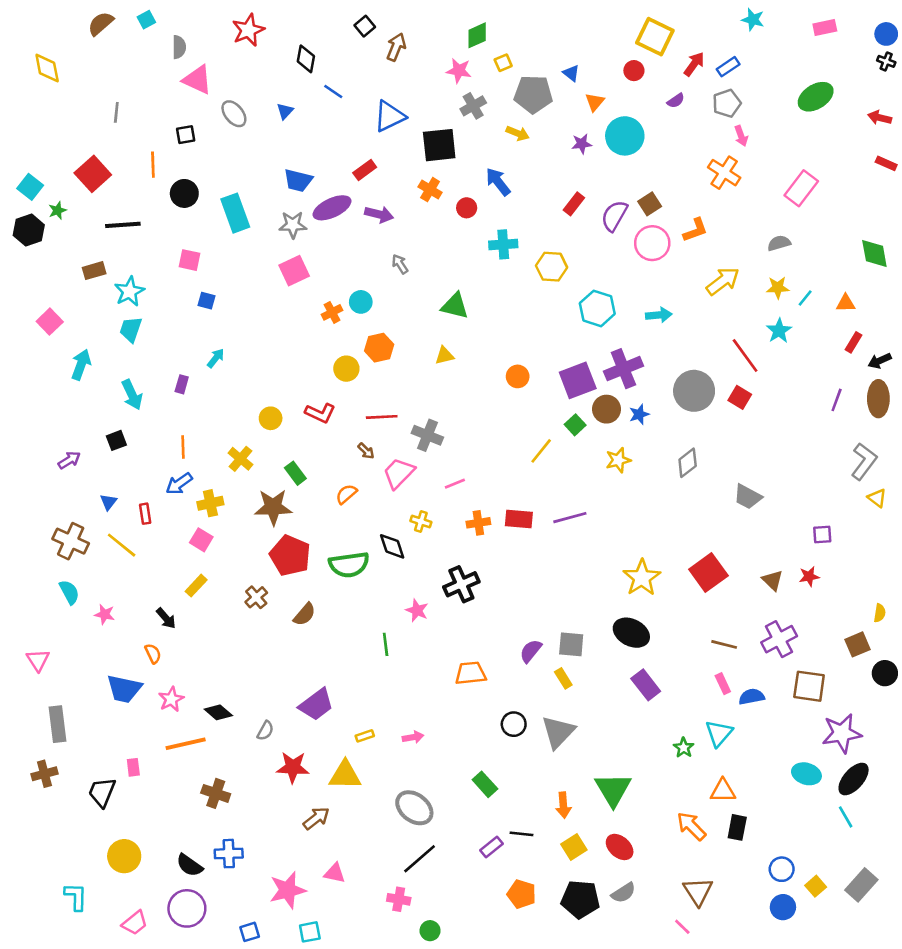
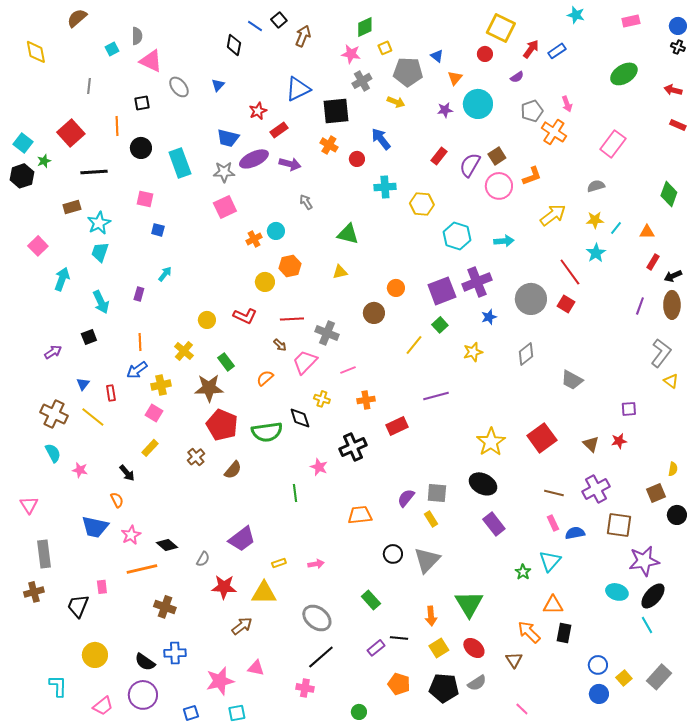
cyan square: (146, 20) -> (112, 49), moved
red star: (248, 30) -> (258, 111), moved, size x0.7
blue line: (333, 91) -> (255, 26), moved
gray pentagon: (727, 103) -> (532, 111), moved
green diamond: (874, 254) -> (669, 194), turned 30
brown circle: (606, 409) -> (374, 313), moved
red rectangle: (519, 519) -> (397, 426), moved, turned -30
brown triangle: (698, 891) -> (514, 660), moved, size x0.7
green circle: (430, 931) -> (359, 712), moved

